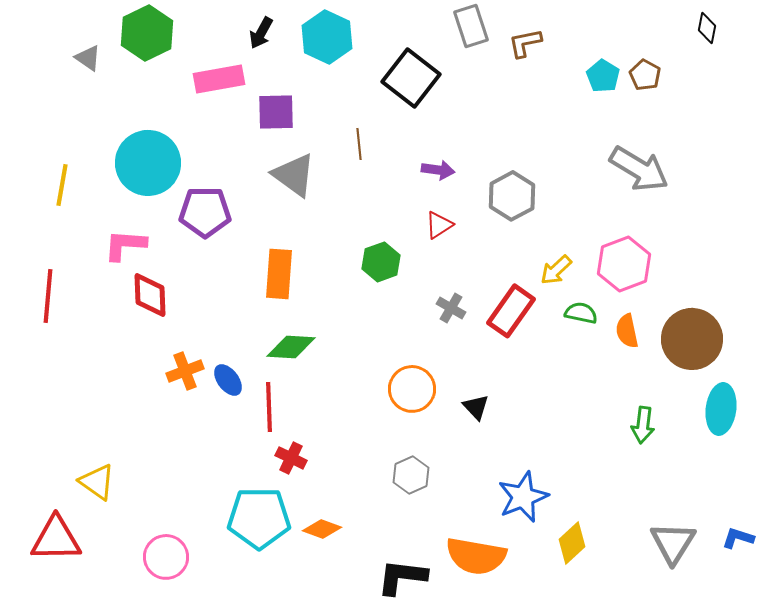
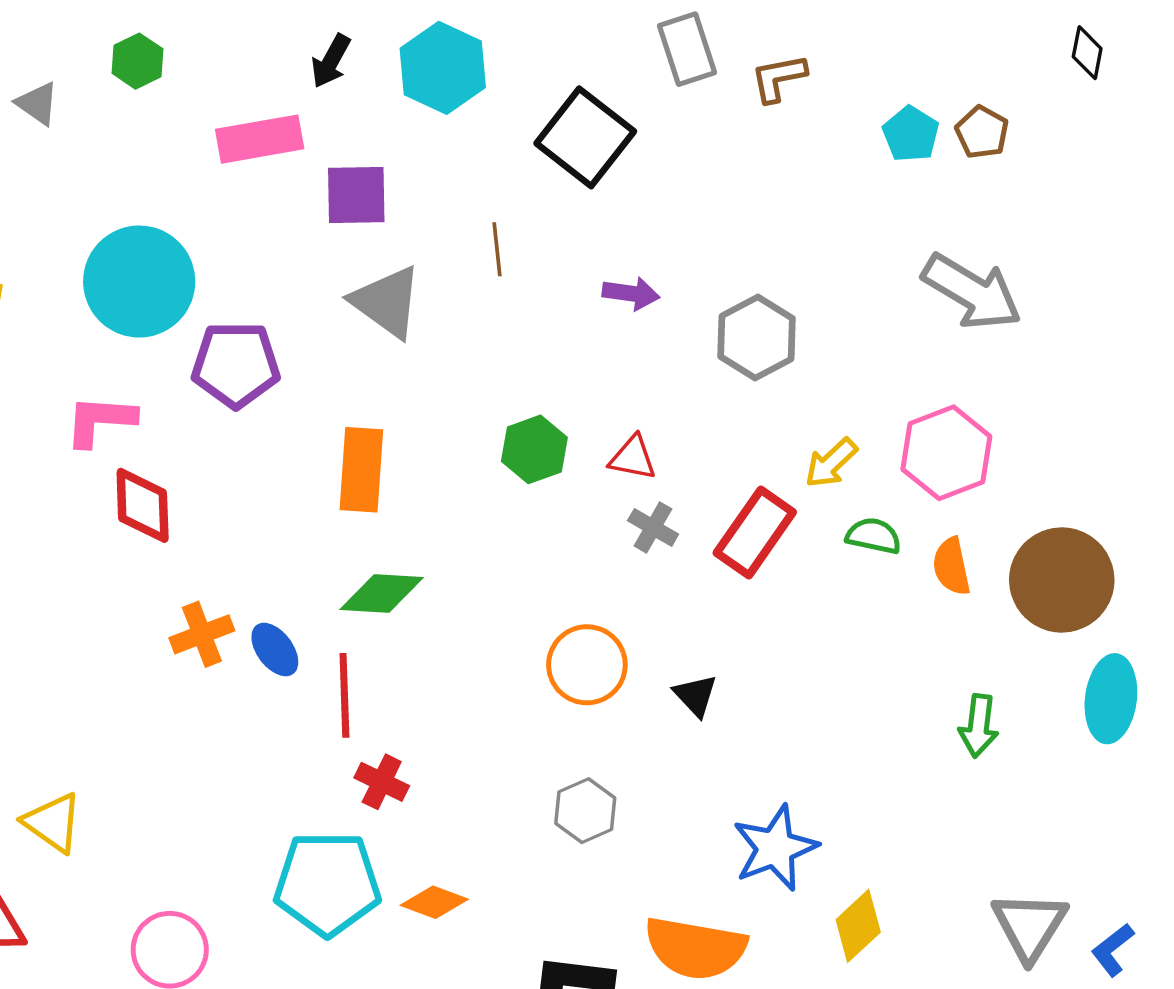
green hexagon: (147, 33) -> (137, 61), size x0.6
red triangle: (439, 225) -> (633, 458), moved, turned 44
blue L-shape: (738, 538) -> (1113, 950), moved, turned -56

